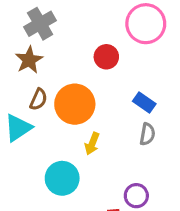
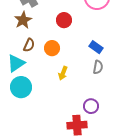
red circle: (106, 57) -> (64, 20), moved
orange circle: (75, 104) -> (52, 48), size x0.6
cyan circle: (62, 178) -> (21, 87), moved

